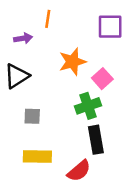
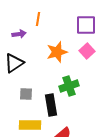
pink square: (102, 79) -> (87, 51), moved
black rectangle: (96, 140) -> (51, 105), moved

